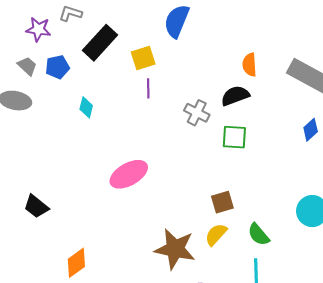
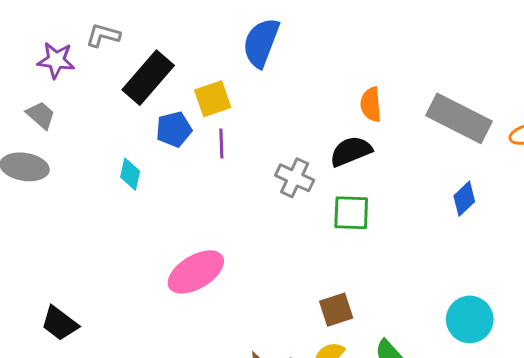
blue pentagon: (57, 67) -> (174, 129), moved

